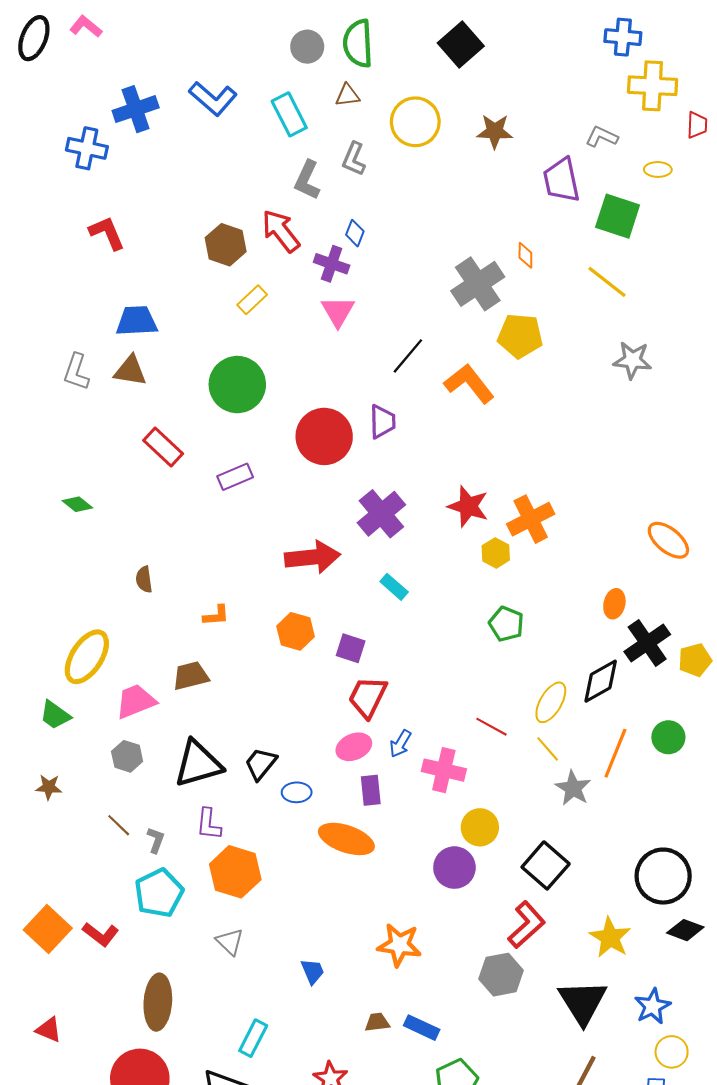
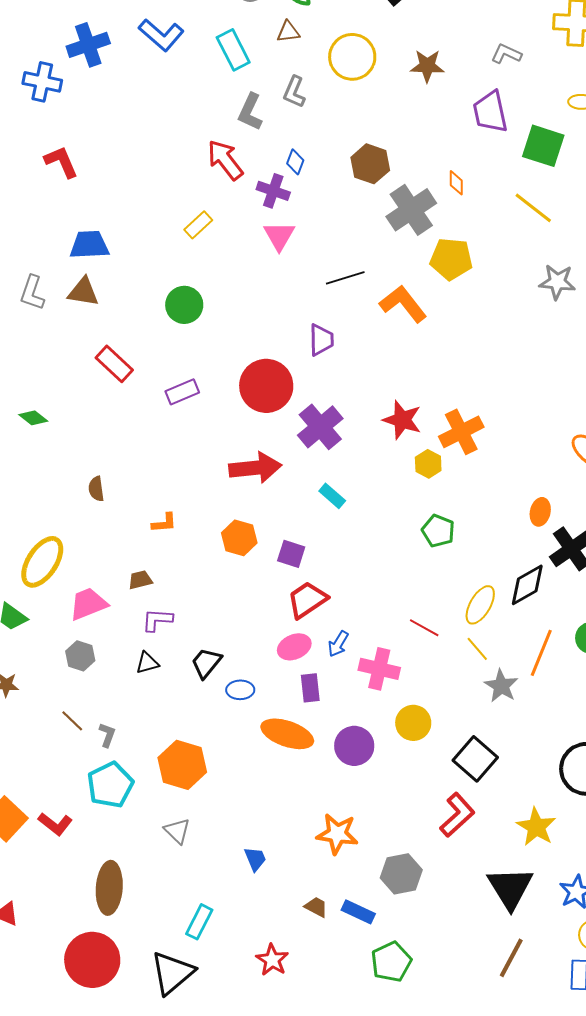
gray L-shape: (602, 137) -> (506, 54), moved
brown hexagon: (226, 245) -> (370, 164), moved
black line: (408, 356) -> (345, 278), turned 33
green circle: (237, 385) -> (184, 305), size x0.7
red circle: (324, 436) -> (266, 386), moved
brown trapezoid: (191, 676) -> (140, 580), size x0.7
red trapezoid: (368, 697) -> (307, 600), turned 30
black triangle: (198, 764) -> (147, 663), size x0.5
purple L-shape: (209, 824) -> (157, 620), moved, turned 88
purple circle: (454, 868) -> (354, 746), moved
gray hexagon: (501, 975) -> (401, 874), moved
brown trapezoid: (377, 1022) -> (316, 907), turned 35

